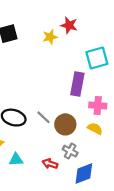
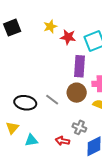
red star: (69, 25) -> (68, 37), moved
brown circle: (65, 124) -> (77, 93), moved

